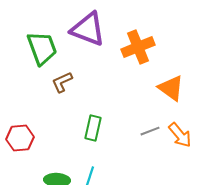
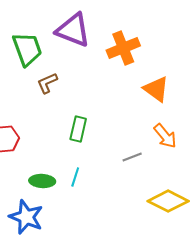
gray line: (150, 131) -> (132, 157), moved

